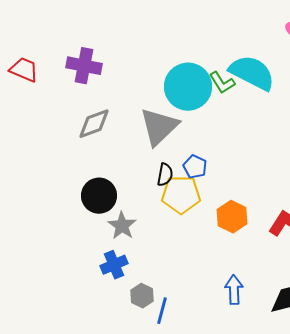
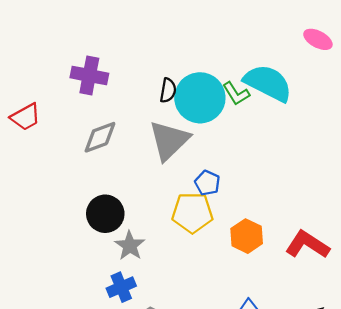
red trapezoid: (24, 70) -> (26, 117), moved, turned 128
black semicircle: (165, 175) -> (168, 90), moved

